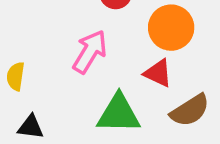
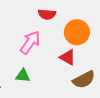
green triangle: (119, 114) -> (23, 76), moved, size x0.6

